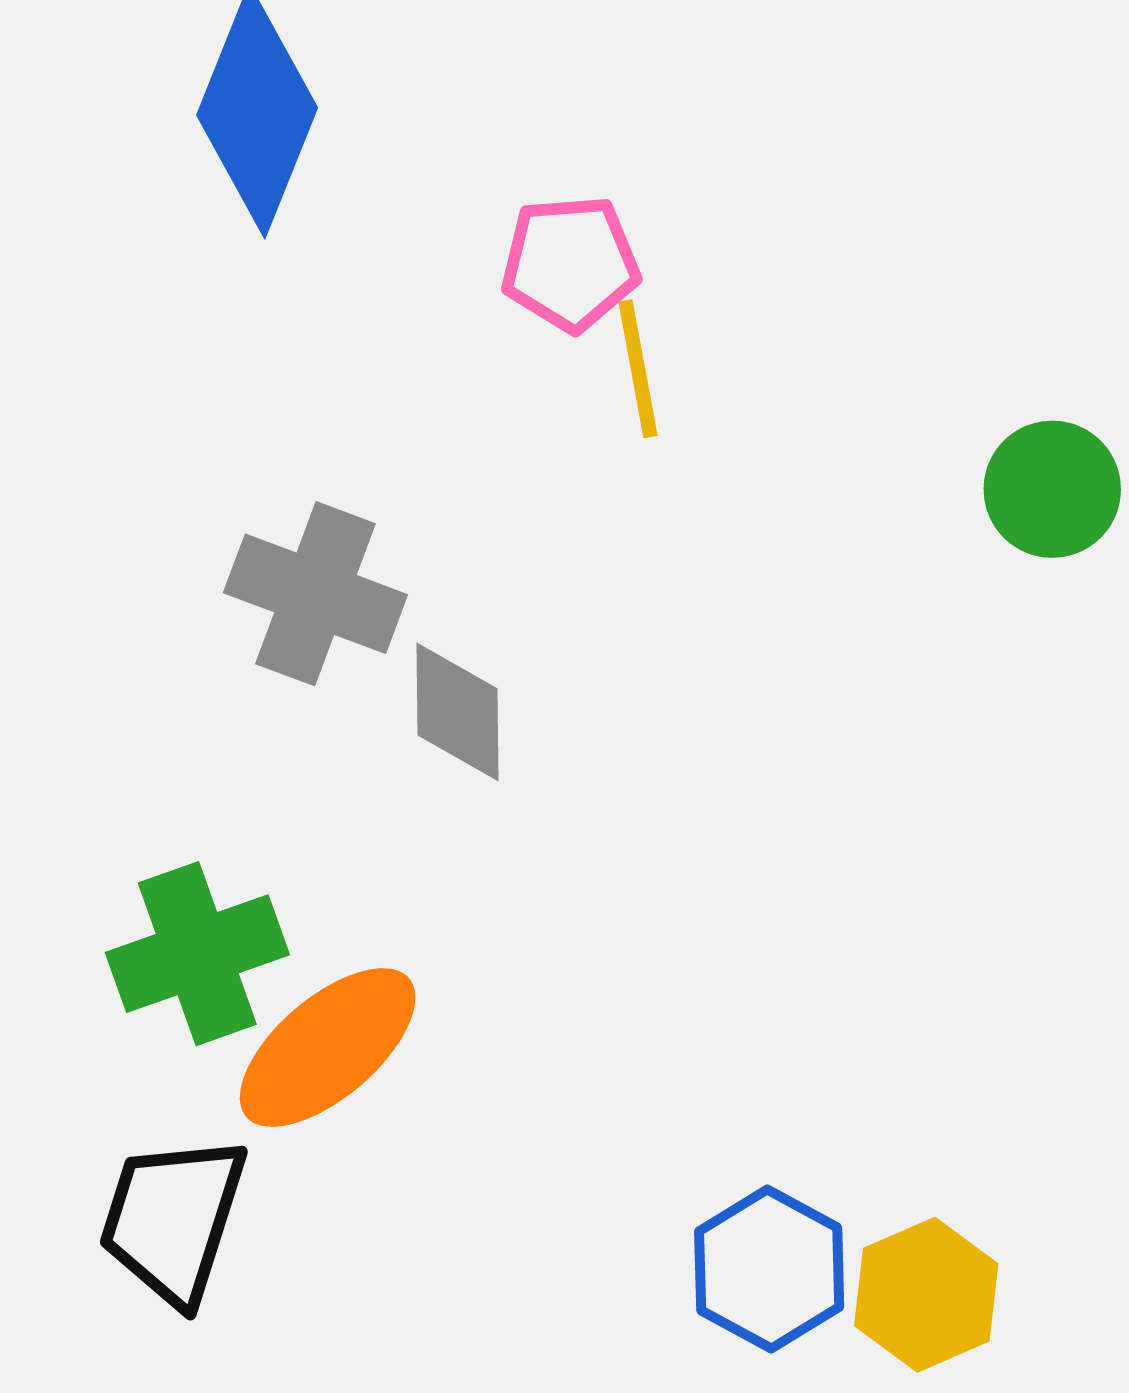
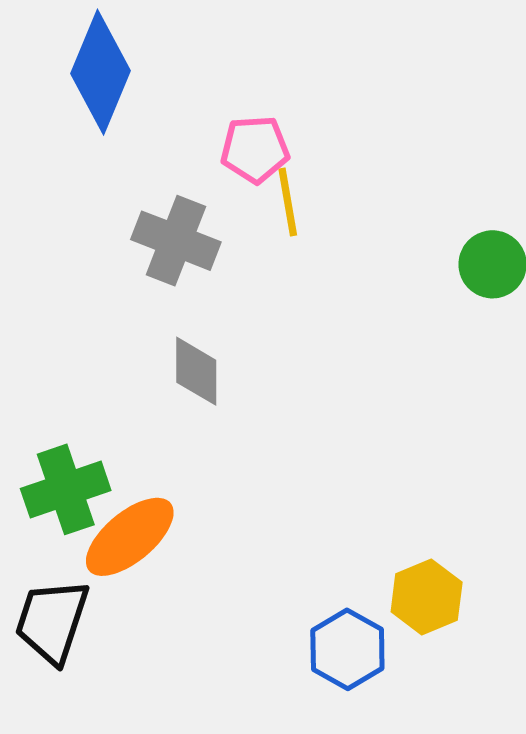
gray cross: (315, 594) -> (176, 241), moved
yellow hexagon: (926, 1295) -> (427, 597), moved

